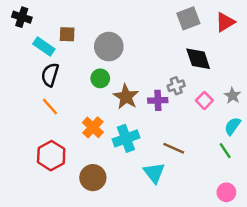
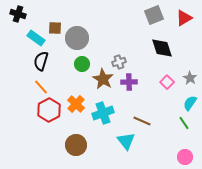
gray circle: (109, 47) -> (77, 38), moved
gray cross: (176, 86) -> (119, 62), moved
red hexagon: (51, 156) -> (49, 110), moved

